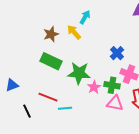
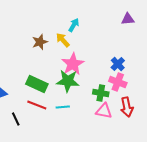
blue cross: (117, 53) -> (118, 64), moved
green rectangle: (51, 61) -> (37, 84), moved
pink star: (94, 87) -> (73, 64), moved, size x1.6
cyan line: (65, 108) -> (63, 107), moved

